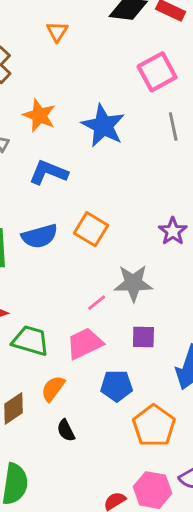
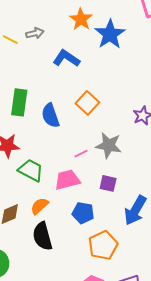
orange star: (39, 115) -> (81, 19), moved
blue semicircle: (40, 236) -> (50, 115), moved, turned 75
black semicircle: (66, 430) -> (42, 236), size x1.8

